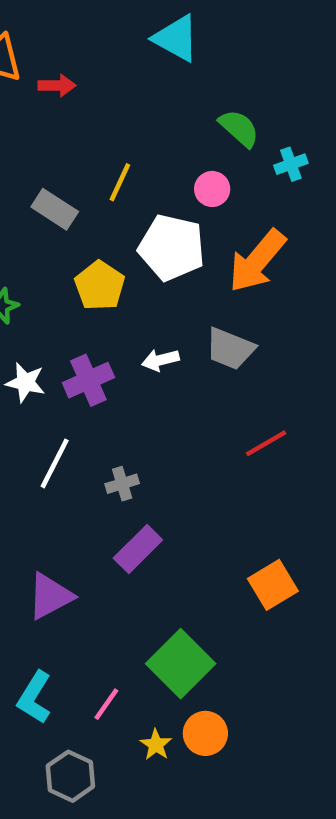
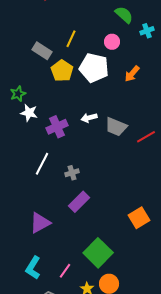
orange arrow: (257, 261) -> (132, 74), size x0.6
yellow pentagon: (100, 286) -> (62, 71), moved
gray trapezoid: (230, 349) -> (116, 127), moved
white star: (25, 382) -> (29, 113), moved
red line: (266, 443) -> (146, 137), moved

